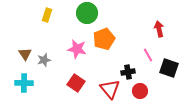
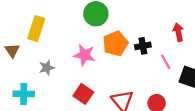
yellow rectangle: (47, 15) -> (36, 29), moved, size x1.5
brown triangle: (25, 54) -> (12, 50), moved
black cross: (128, 72) -> (143, 46), moved

